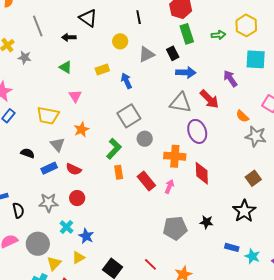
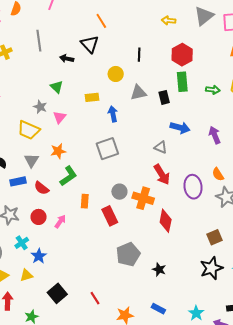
gray star: (25, 58) -> (40, 107), moved
blue arrow: (186, 72) -> (180, 128), moved
red arrow: (209, 99) -> (162, 174), moved
gray triangle: (180, 103) -> (161, 147), size x0.6
purple ellipse: (197, 131) -> (193, 187), moved
gray circle: (145, 139) -> (119, 192), moved
green L-shape: (114, 149) -> (68, 176), moved
pink arrow: (169, 186) -> (60, 221), moved
black star: (244, 211) -> (211, 268), moved
gray pentagon: (175, 228) -> (128, 254), moved, turned -30
blue rectangle: (232, 247) -> (158, 309), moved

